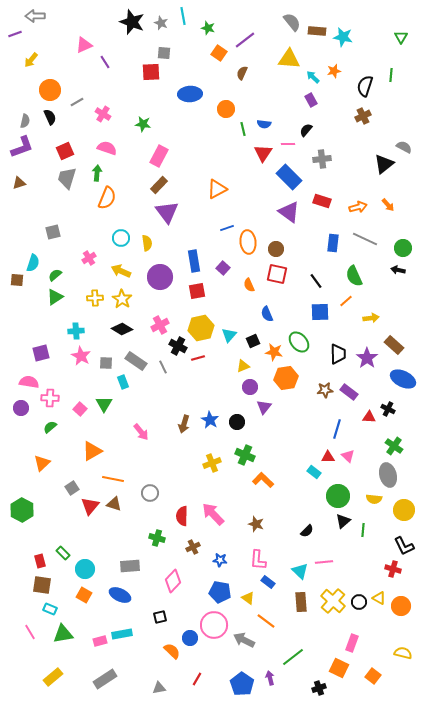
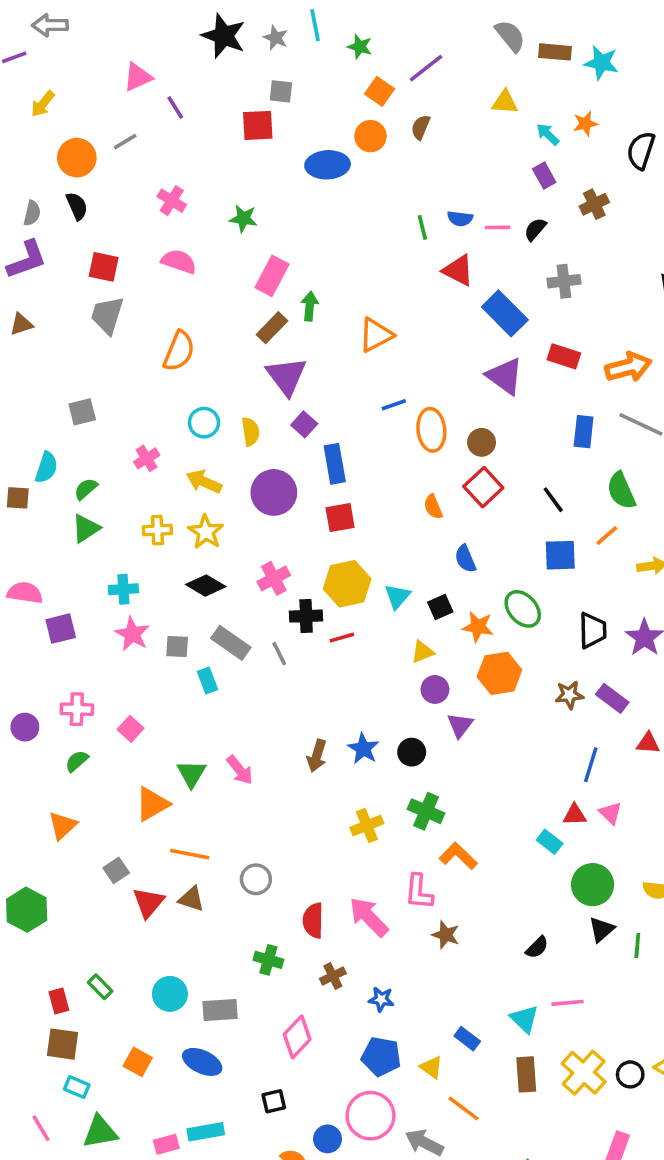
yellow triangle: (289, 59) -> (505, 102), size x0.7
gray line: (77, 102) -> (125, 142), moved
orange circle: (226, 109) -> (371, 136), moved
brown cross: (363, 116) -> (594, 204), moved
pink line: (288, 144) -> (498, 227), moved
red square: (65, 151) -> (104, 267), turned 36
red triangle: (263, 153) -> (458, 270), turned -36
green arrow: (97, 173) -> (310, 306), moved
orange arrow: (358, 207) -> (628, 367), size x1.4
purple square: (223, 268) -> (304, 424), moved
red square: (277, 274) -> (483, 487), turned 35
black cross: (178, 346) -> (306, 616), turned -30
pink semicircle: (29, 382) -> (25, 593), moved
green triangle: (104, 404) -> (191, 774), moved
pink L-shape: (258, 560) -> (419, 892), moved
cyan circle: (85, 569) -> (170, 994), moved

